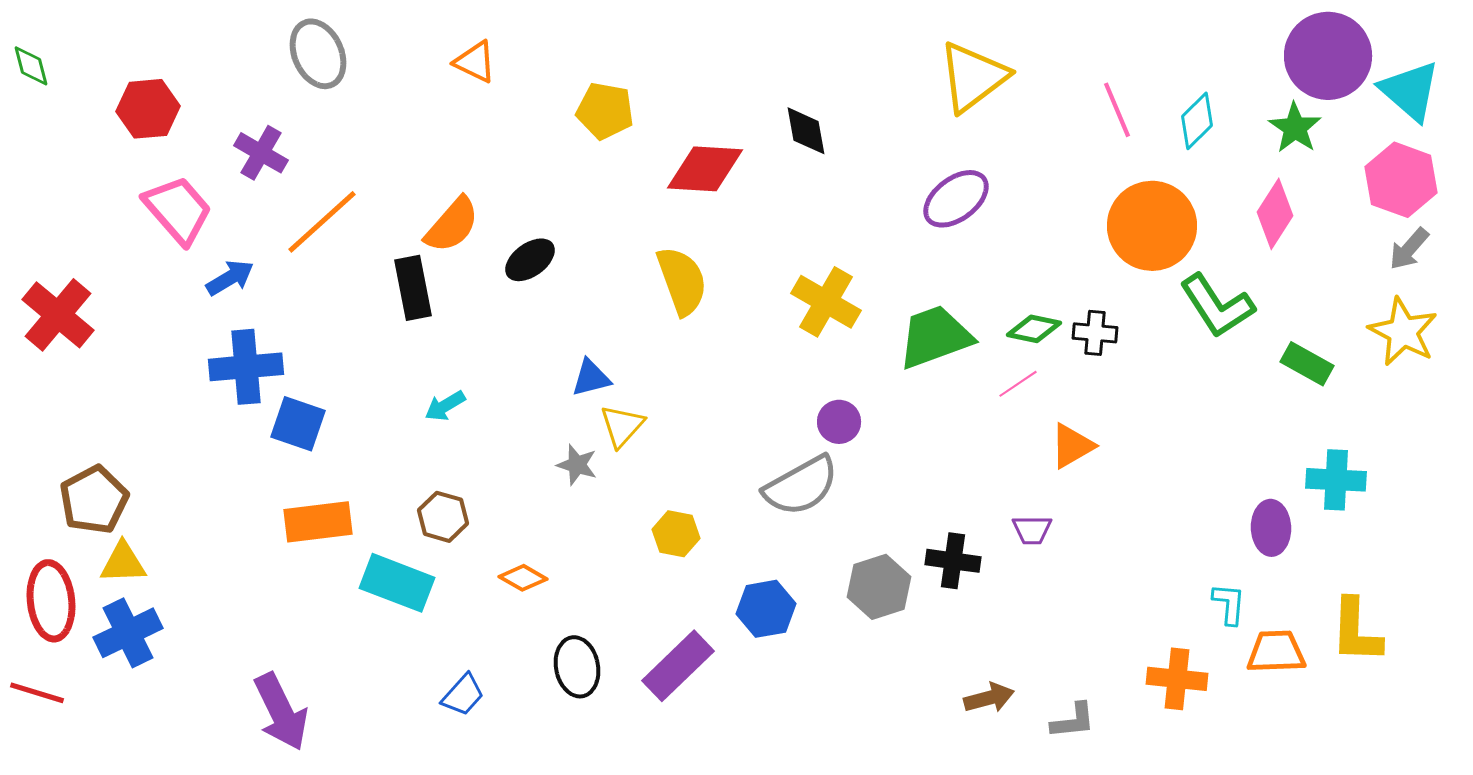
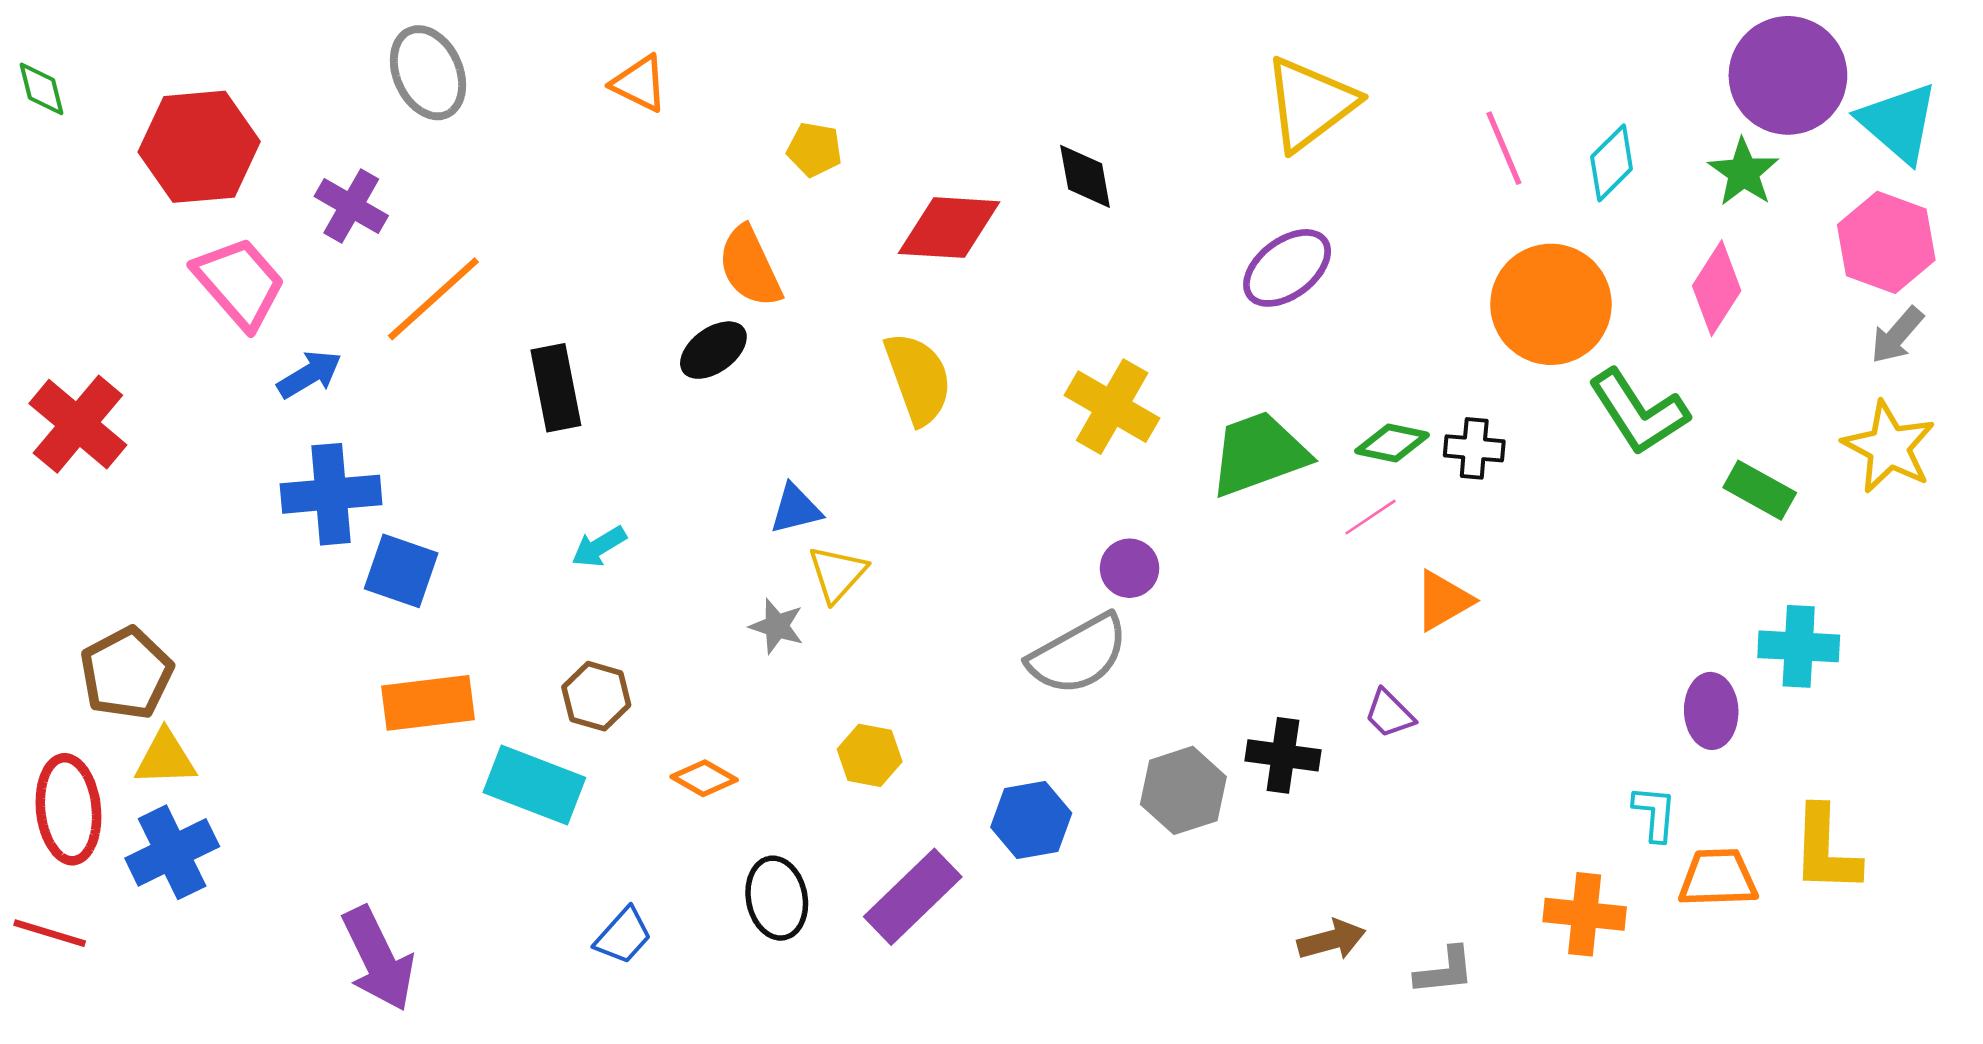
red hexagon: (148, 109) -> (199, 147), size x1.4
yellow pentagon: (605, 111) -> (814, 149), size x0.7
orange semicircle: (452, 225) -> (750, 267), moved, turned 114
purple trapezoid: (1032, 530) -> (1389, 714), turned 45
yellow hexagon: (676, 534) -> (870, 755), moved

